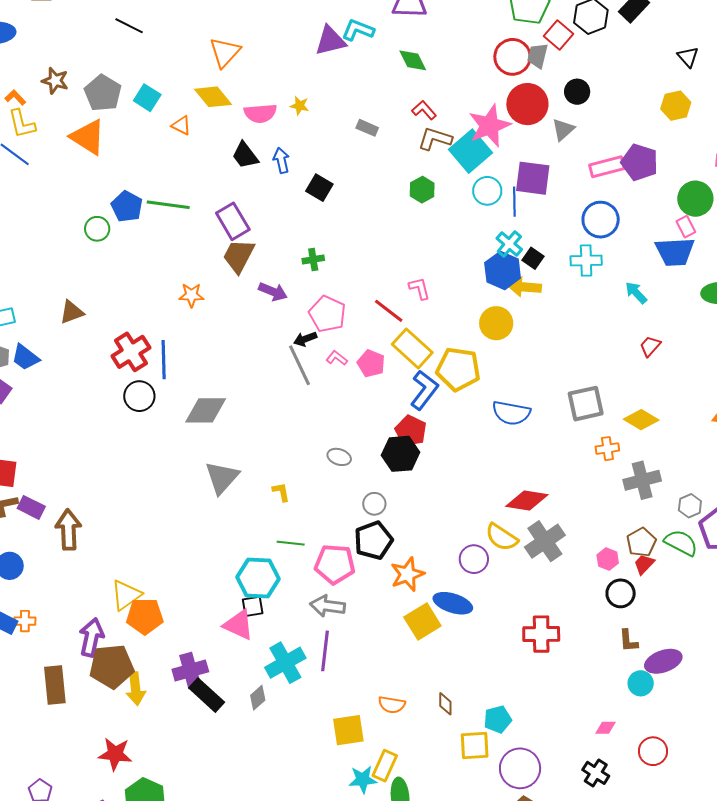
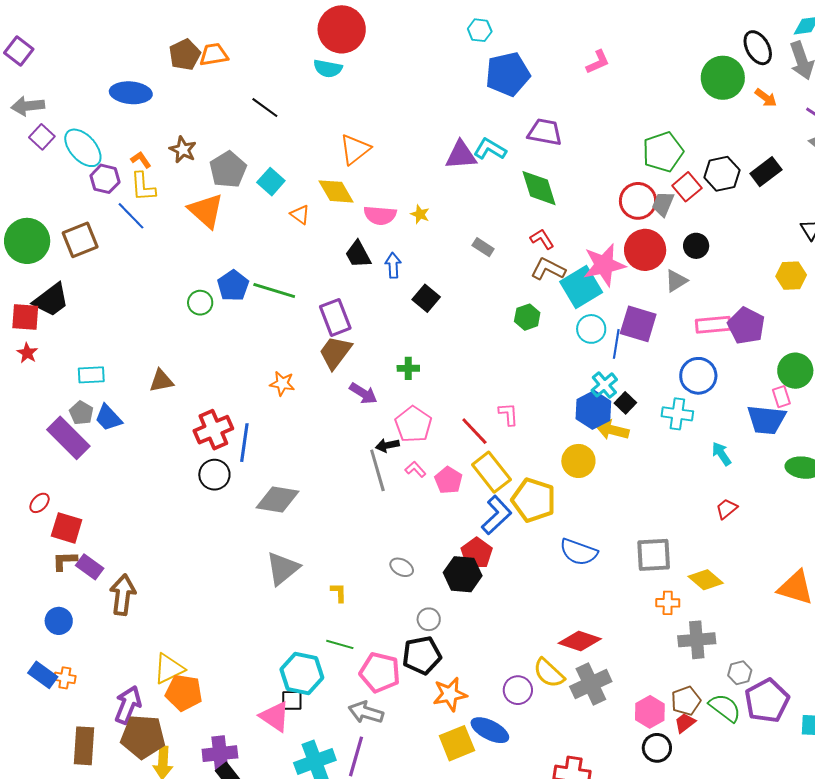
green diamond: (413, 60) -> (539, 188), size x1.4
pink hexagon: (608, 559) -> (650, 712), size x1.4

